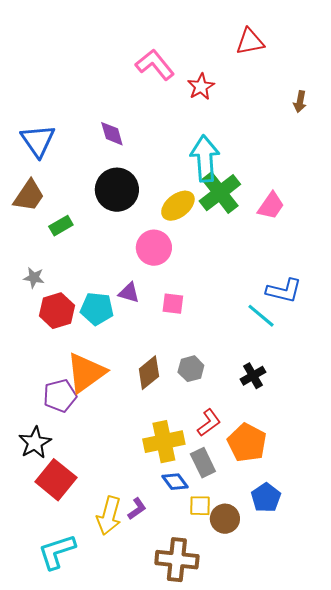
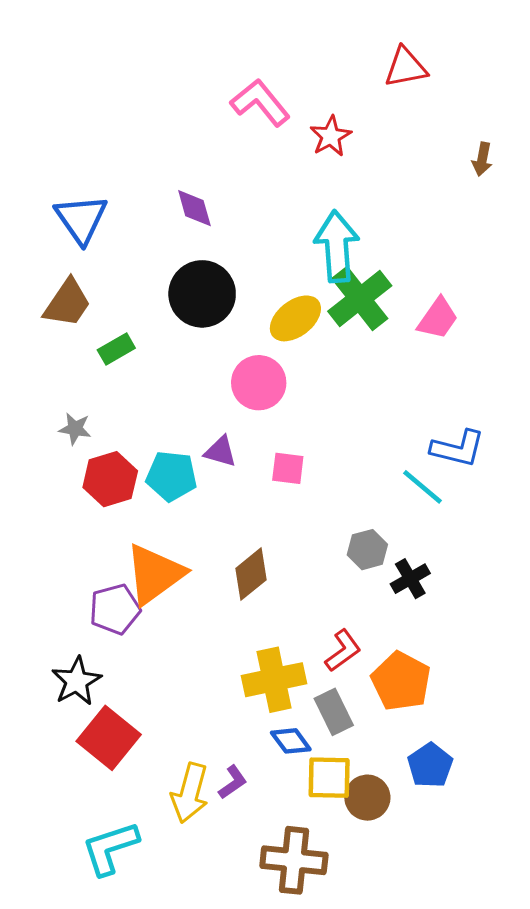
gray hexagon: (191, 369) -> (367, 550), moved
yellow square: (200, 506) -> (329, 778), size x1.4

